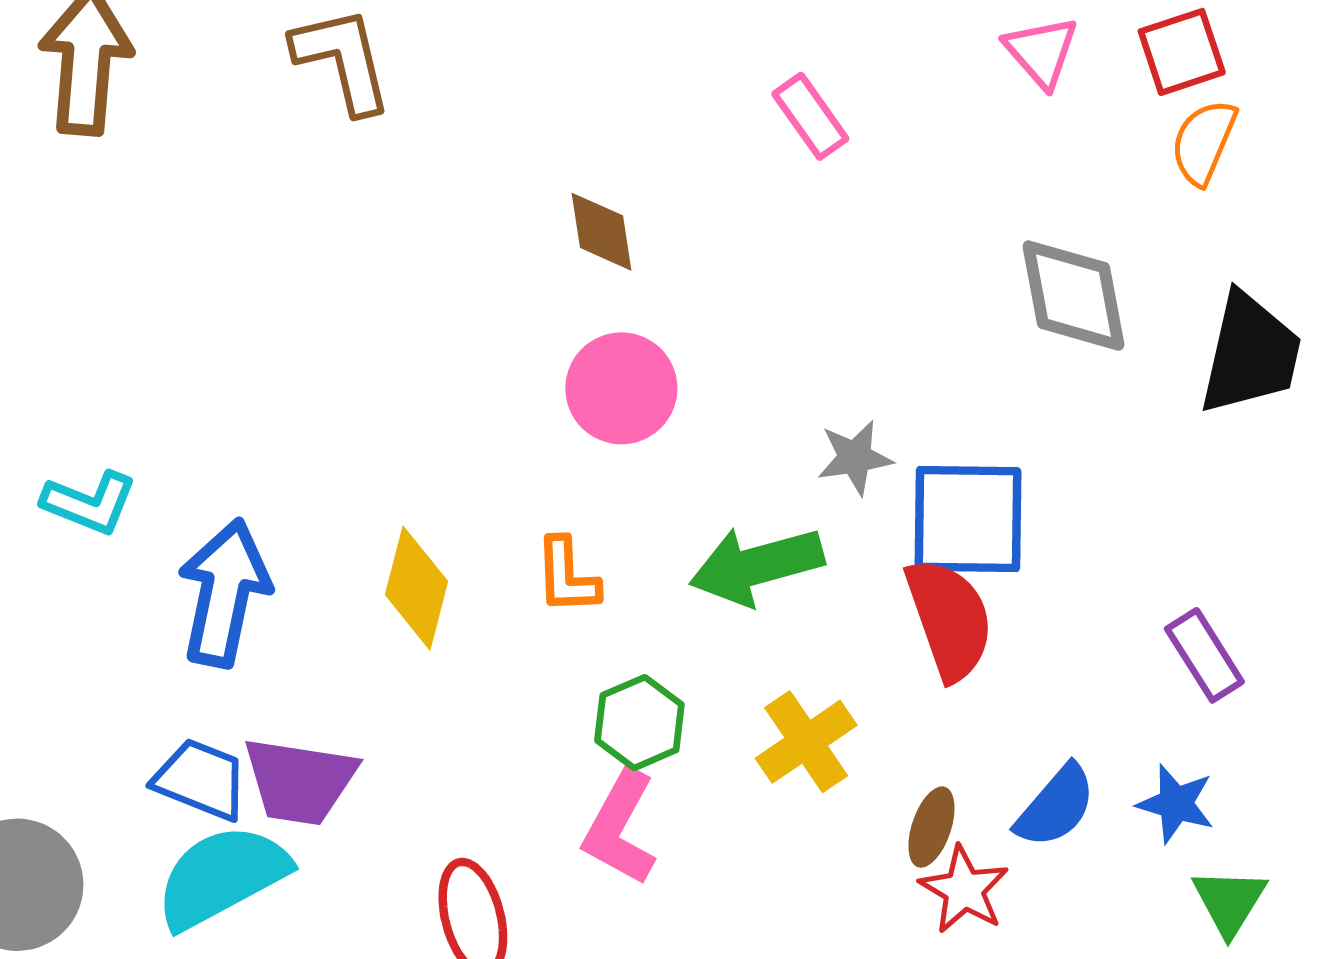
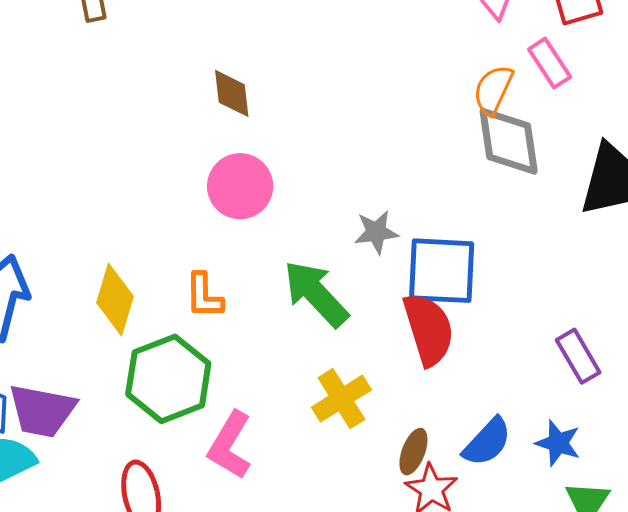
pink rectangle: (810, 116) -> (550, 63), moved
orange semicircle: (1204, 142) -> (493, 90), moved
green arrow: (756, 566) -> (316, 294), turned 60
green hexagon: (639, 723) -> (168, 379), moved, size x1.6

